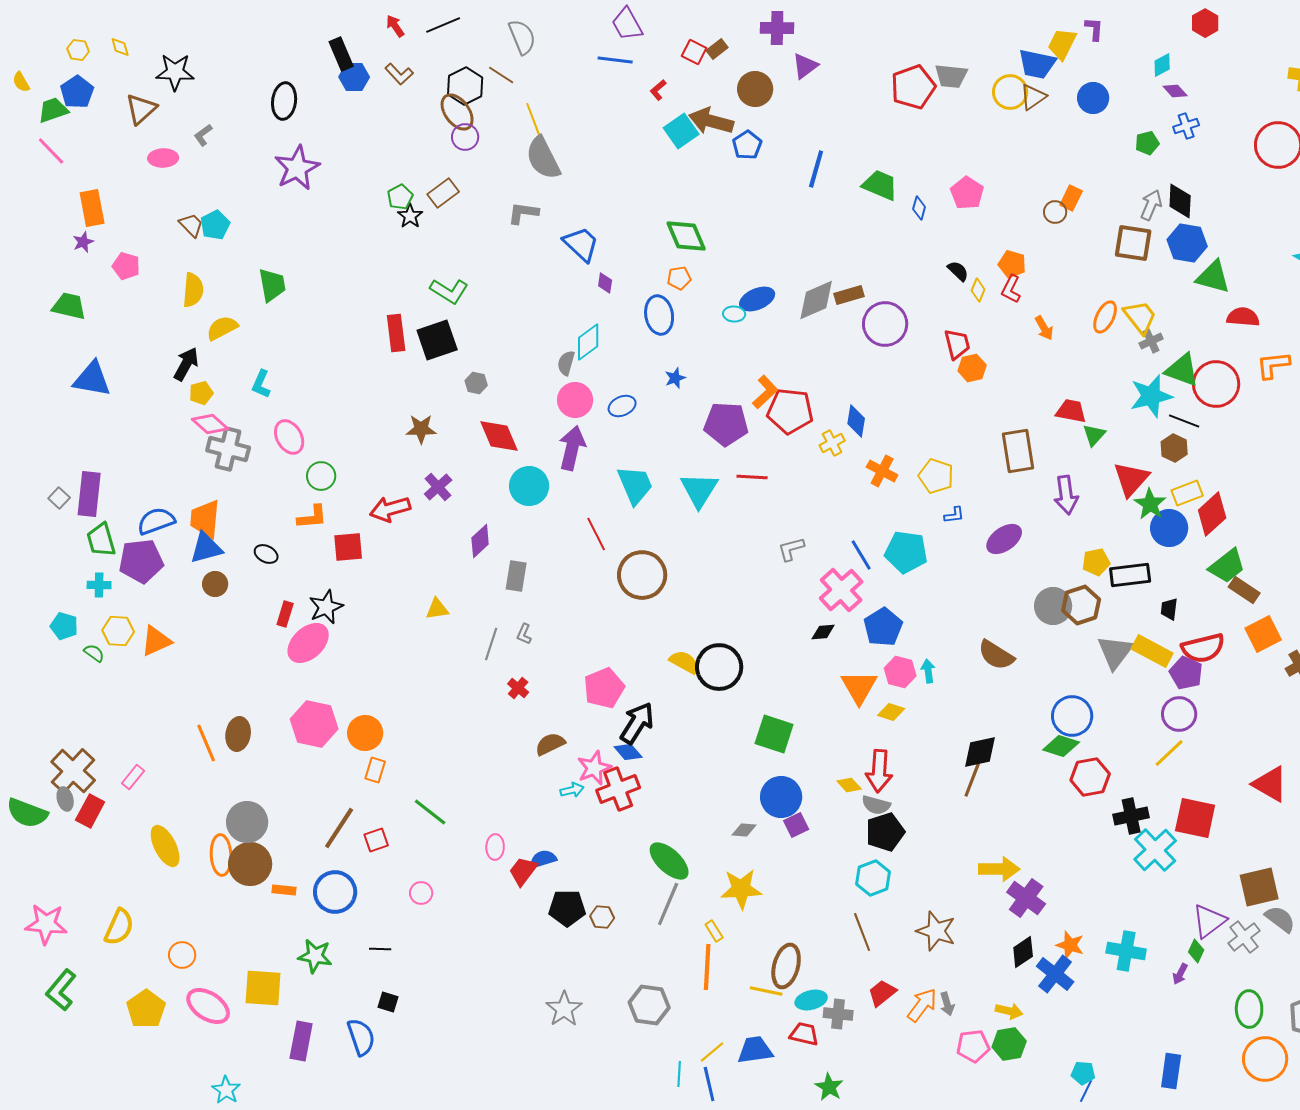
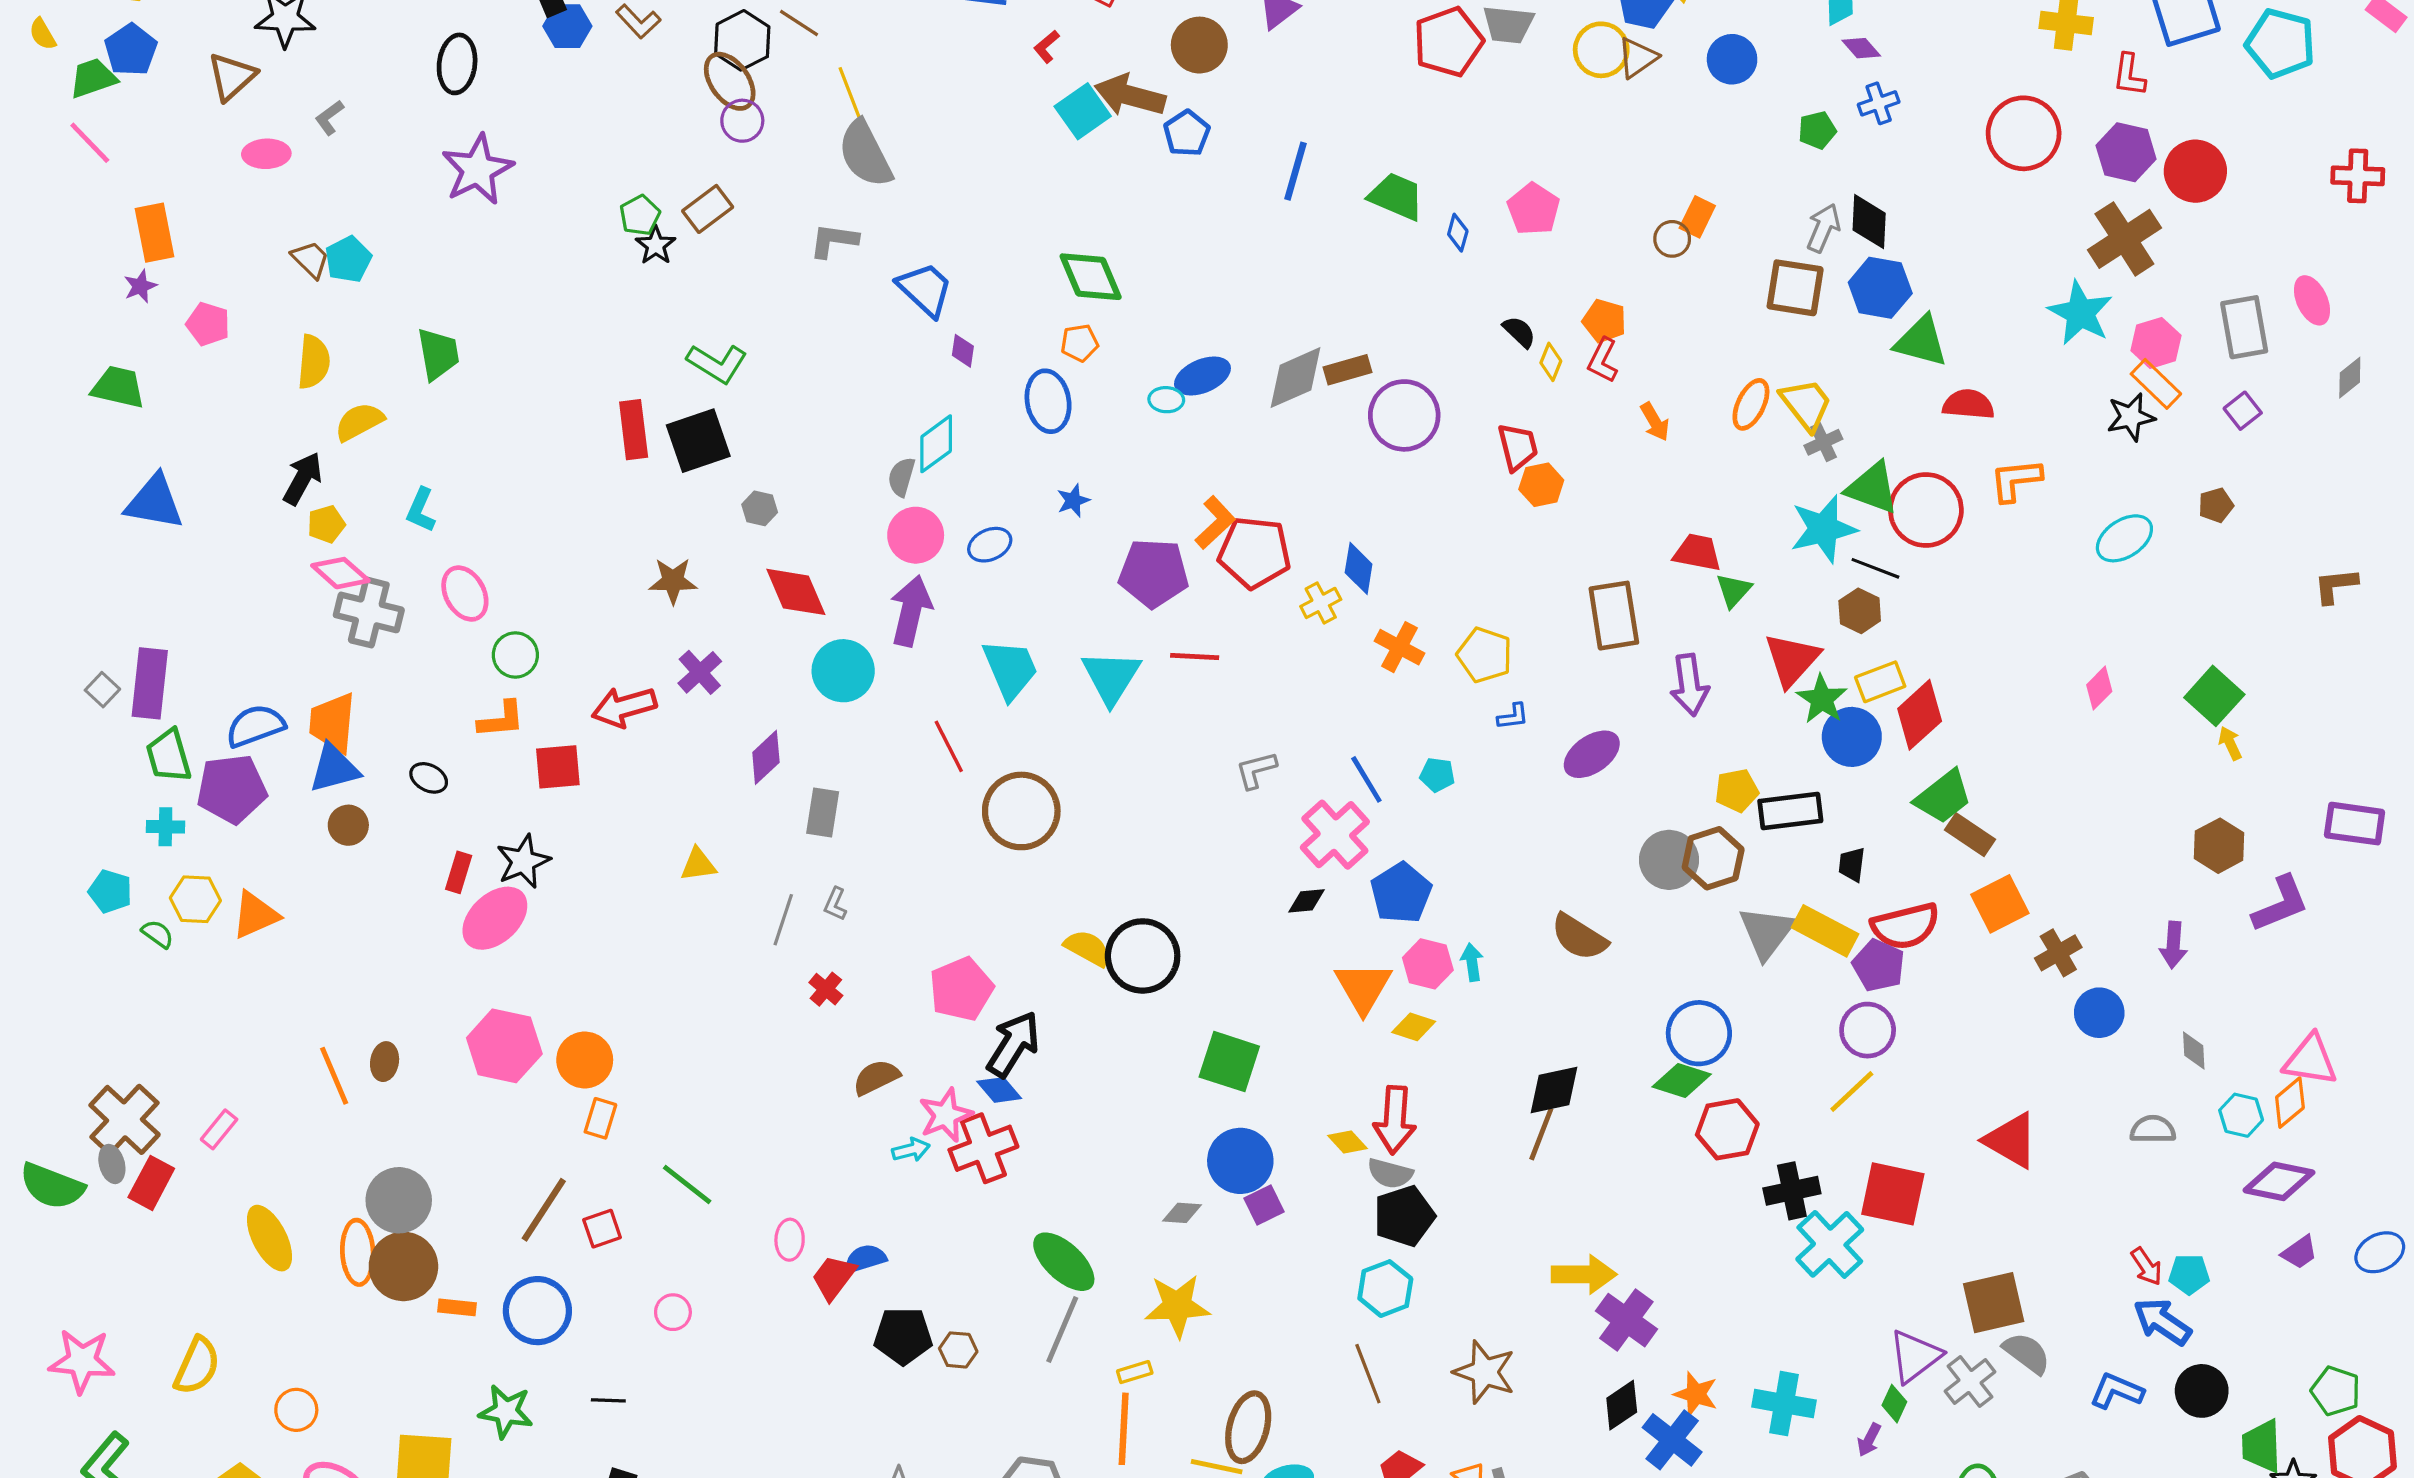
cyan pentagon: (906, 552) -> (1437, 775), size x0.5
brown ellipse: (238, 734) -> (385, 1062), size x0.7
yellow rectangle: (714, 931) -> (1135, 1372), turned -75

